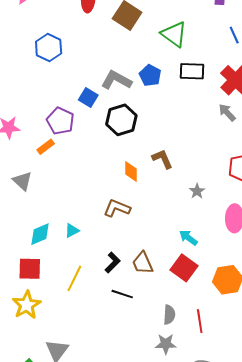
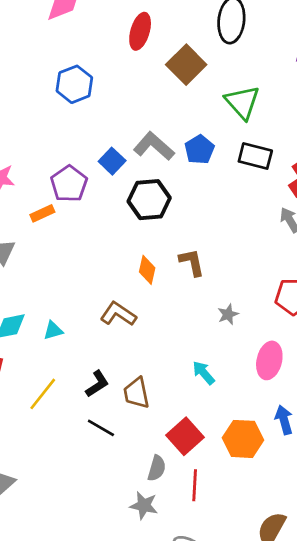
red square: (184, 268) -> (185, 436), moved

